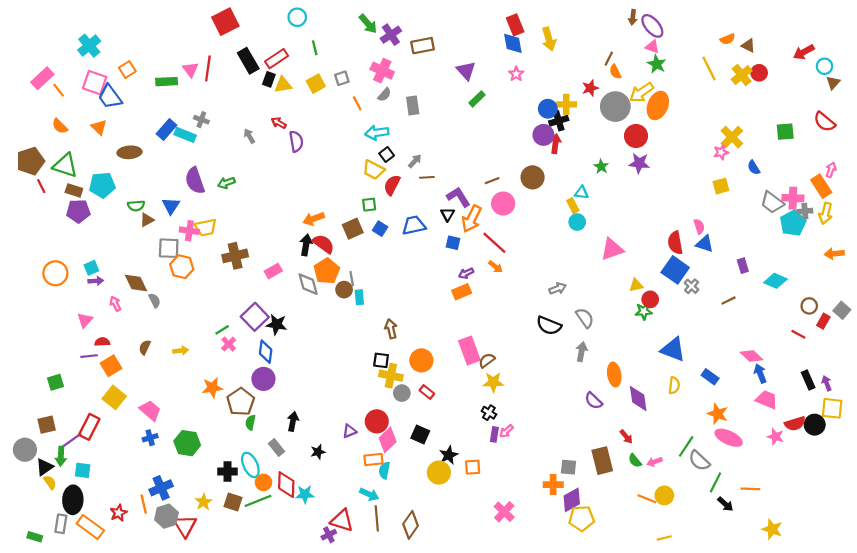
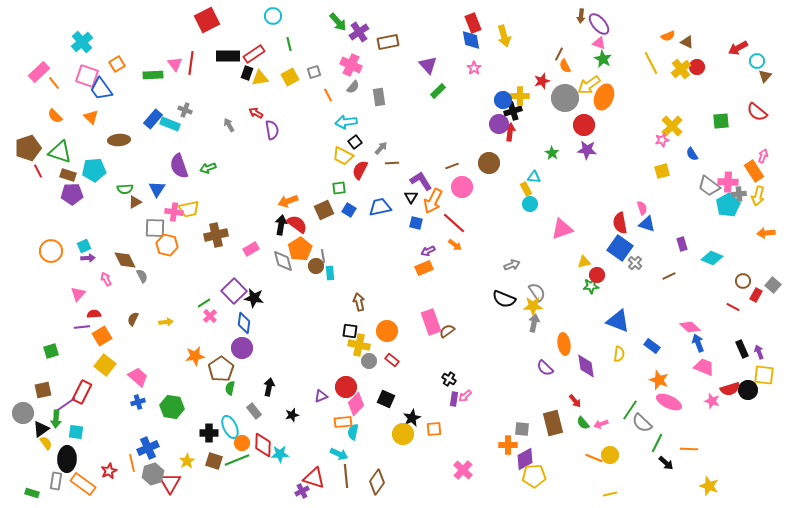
black rectangle: (248, 61) -> (228, 56), turned -60
yellow star: (493, 382) -> (533, 306), moved

